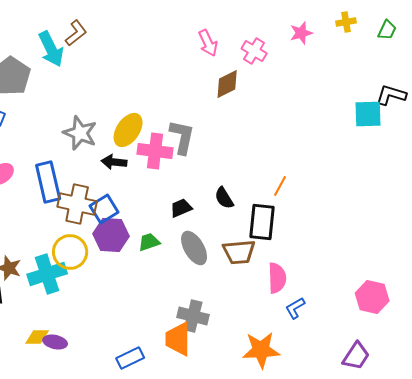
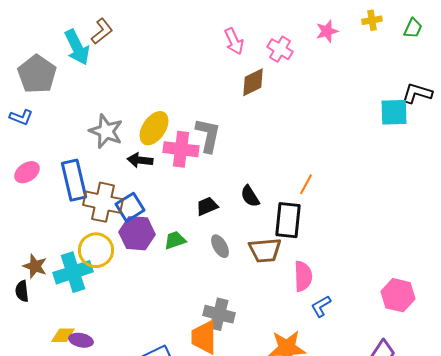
gray ellipse: (194, 248) -> (220, 246), size x0.7

